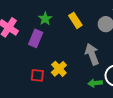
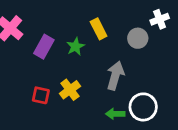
green star: (45, 19) -> (76, 46), moved
gray arrow: (92, 54) -> (115, 76), turned 30

